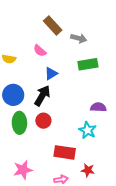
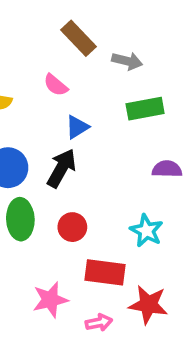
purple semicircle: (98, 107) -> (167, 169), moved
red circle: (43, 121) -> (72, 227), moved
pink star: (23, 170) -> (50, 300), moved
red star: (88, 170) -> (148, 305), size x1.5

